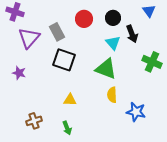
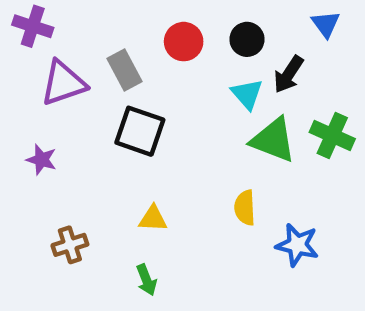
black arrow: (132, 34) -> (289, 74), turned 54
purple triangle: (29, 38) -> (63, 83), turned 30
green triangle: (106, 69) -> (273, 140), moved
brown cross: (34, 121) -> (70, 245), moved

